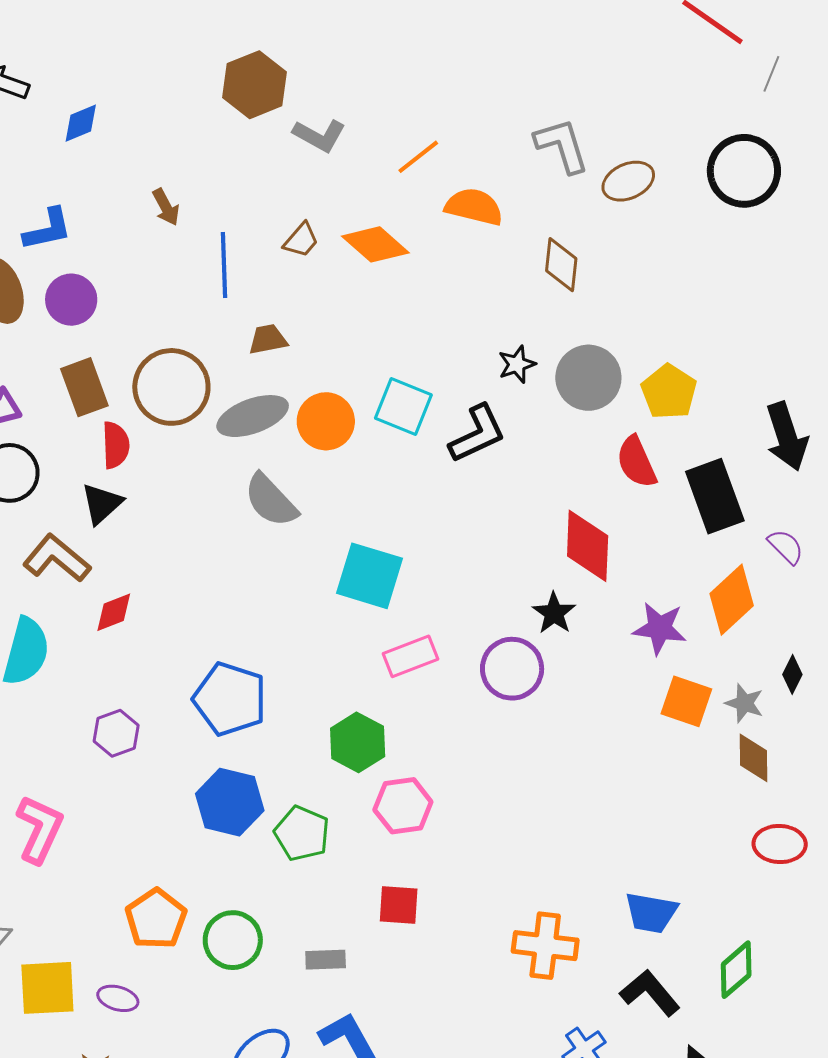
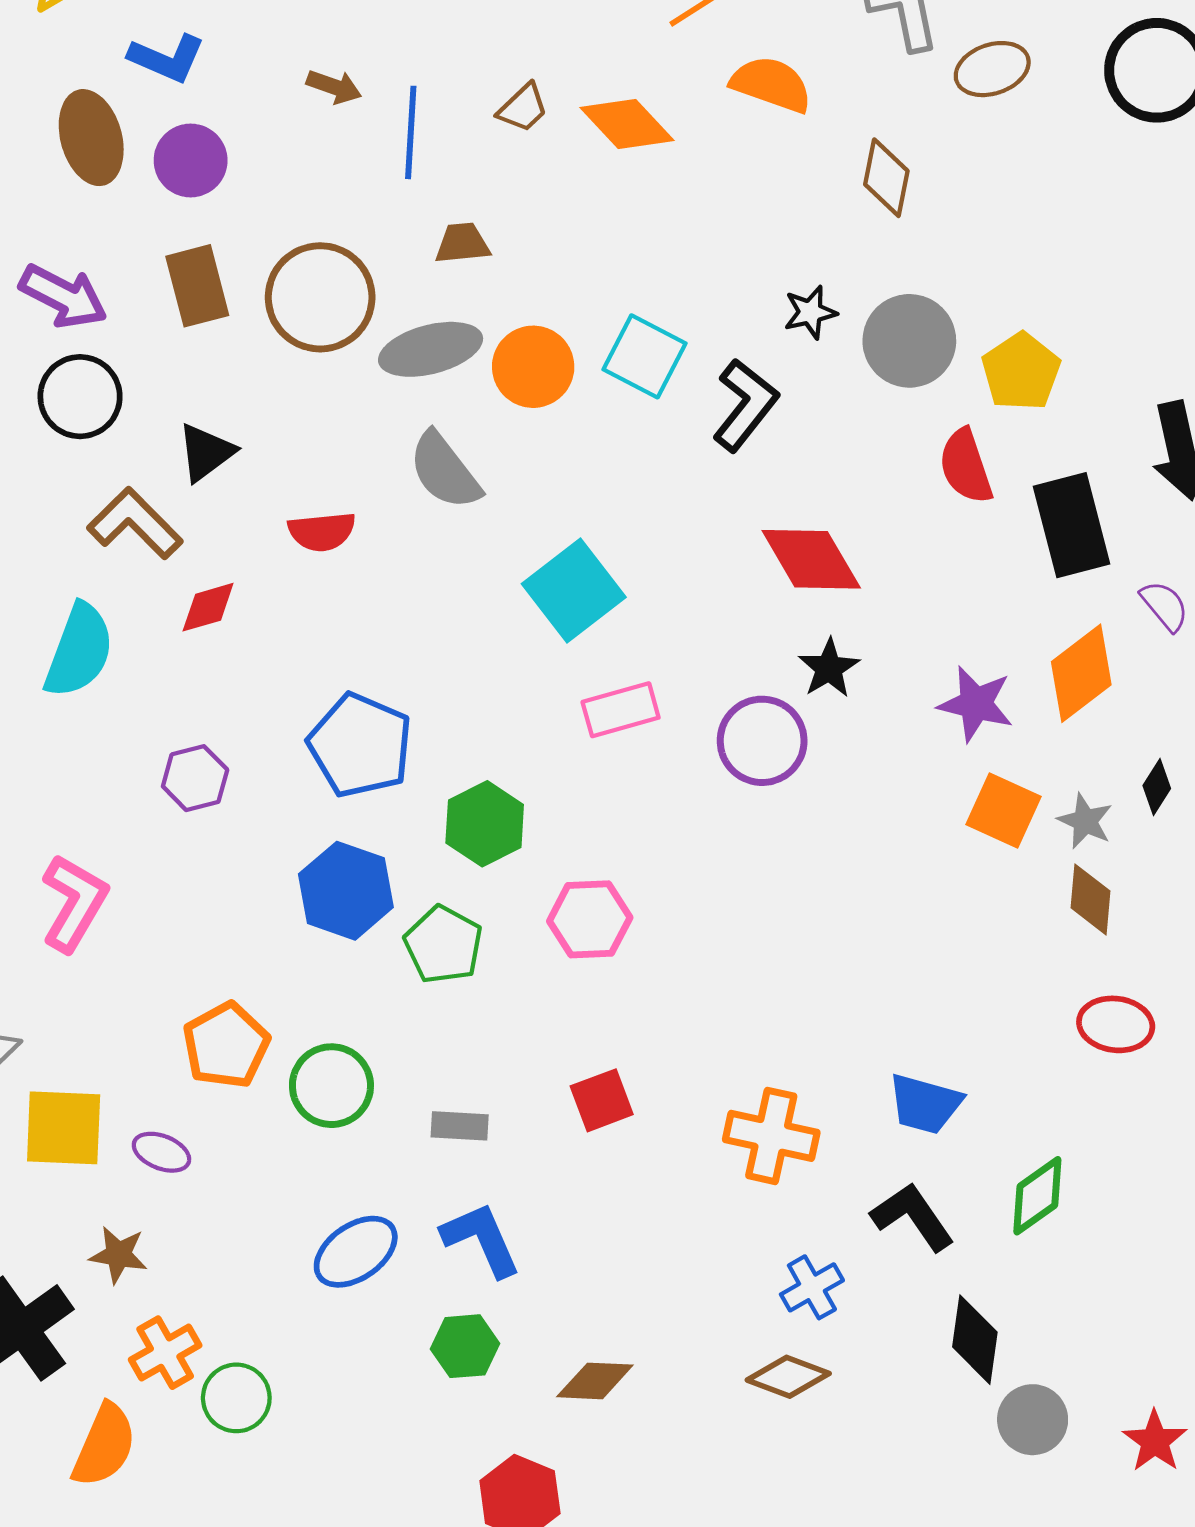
brown arrow: (166, 207) -> (334, 87), moved, turned -48
blue L-shape: (48, 229) -> (167, 58), turned 30
black L-shape: (477, 434) -> (745, 405), turned -32
red semicircle: (116, 445) -> (322, 532), moved, turned 81
red diamond: (588, 546) -> (811, 559), moved, turned -38
cyan square: (370, 576) -> (574, 591), turned 30
green hexagon: (358, 742) -> (485, 824), moved
red square: (399, 905) -> (602, 1100), moved, turned -30

